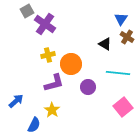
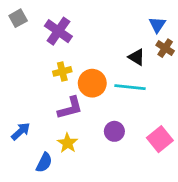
gray square: (27, 11) -> (18, 18), moved
cyan line: (118, 73) -> (130, 87), moved
purple circle: (88, 87) -> (114, 131), moved

